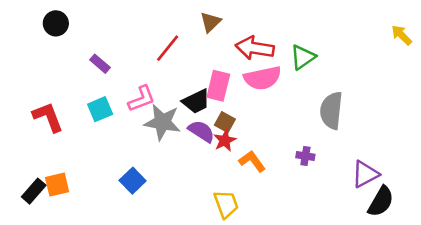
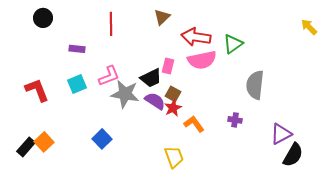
red line: (168, 48) -> (111, 24), moved, turned -40
purple rectangle: (100, 64) -> (77, 49), turned -35
pink rectangle: (218, 86) -> (168, 66), size x0.7
orange square: (57, 185) -> (44, 142), turned -30

